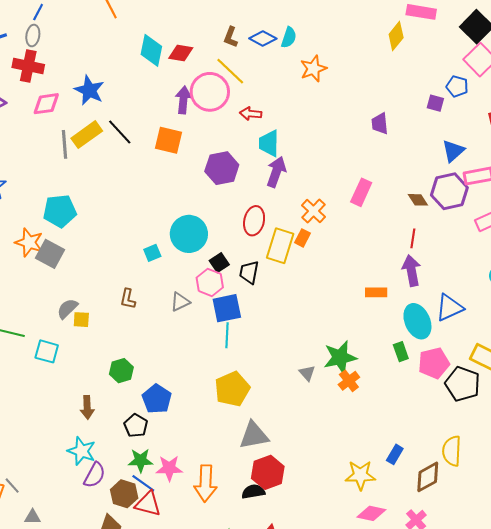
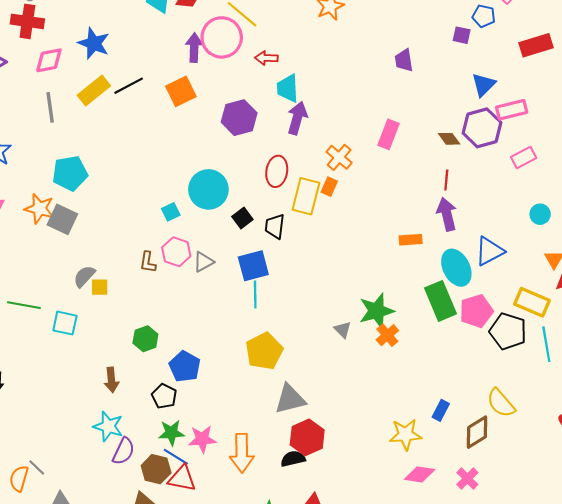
black line: (120, 132) -> (129, 86), turned -72
orange square: (168, 140) -> (181, 91), turned -36
gray line: (64, 144) -> (50, 107), moved
pink hexagon: (210, 282) -> (176, 252), moved
green rectangle: (401, 352) -> (441, 301), size x1.8
yellow semicircle: (452, 451) -> (501, 403), turned -40

